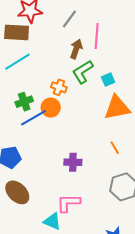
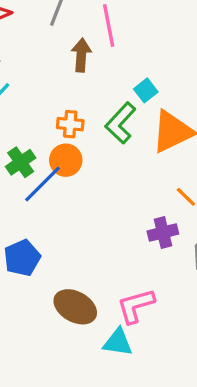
green L-shape: (83, 72) -> (121, 123), moved
purple cross: (73, 162) -> (163, 232), moved
brown ellipse: (17, 192) -> (75, 307), moved

